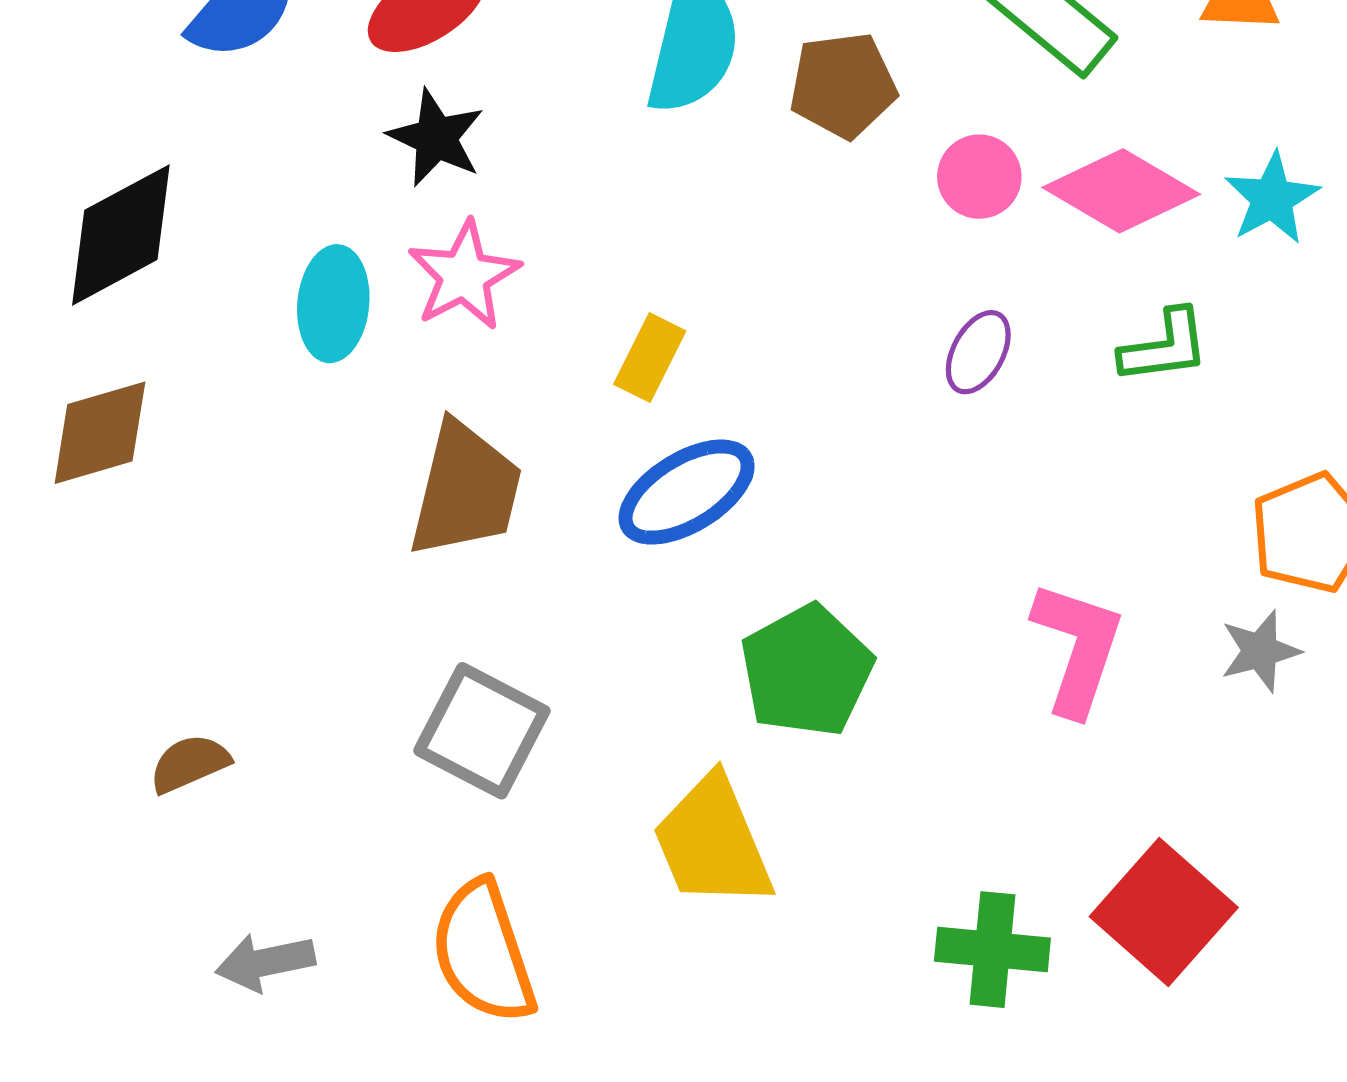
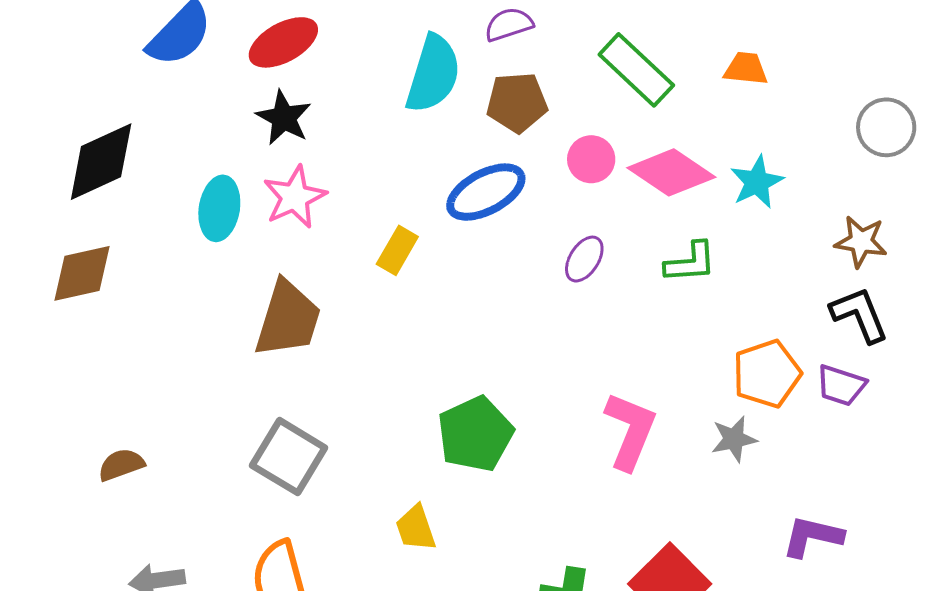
blue ellipse: (687, 492) -> (486, 192), moved
yellow trapezoid: (713, 842) -> (416, 528), size x0.6

